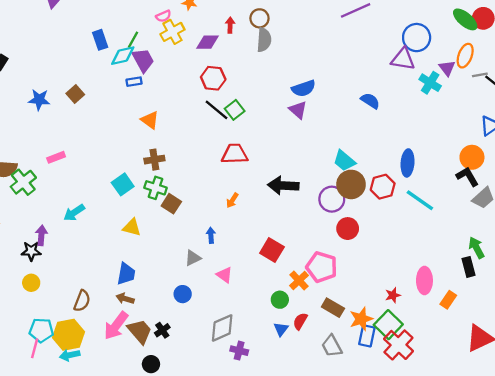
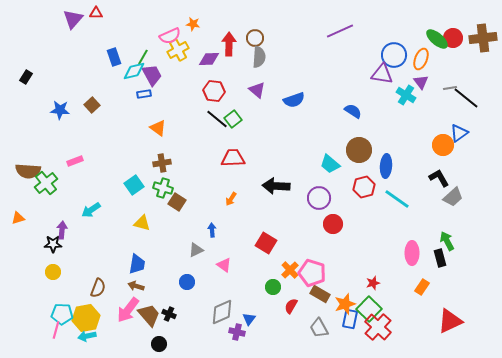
pink semicircle: (163, 16) -> (170, 36), size x1.5
red arrow: (230, 25) -> (229, 44), size x1.6
orange ellipse: (465, 56) -> (421, 59), moved
purple triangle: (298, 110) -> (257, 90), moved
orange circle: (472, 157) -> (443, 145), moved
brown circle: (351, 184) -> (359, 150), moved
pink pentagon: (322, 267) -> (312, 273), moved
pink ellipse: (424, 280) -> (412, 253), moved
blue triangle: (281, 329) -> (249, 319), moved
black cross: (162, 330) -> (169, 314), turned -32

